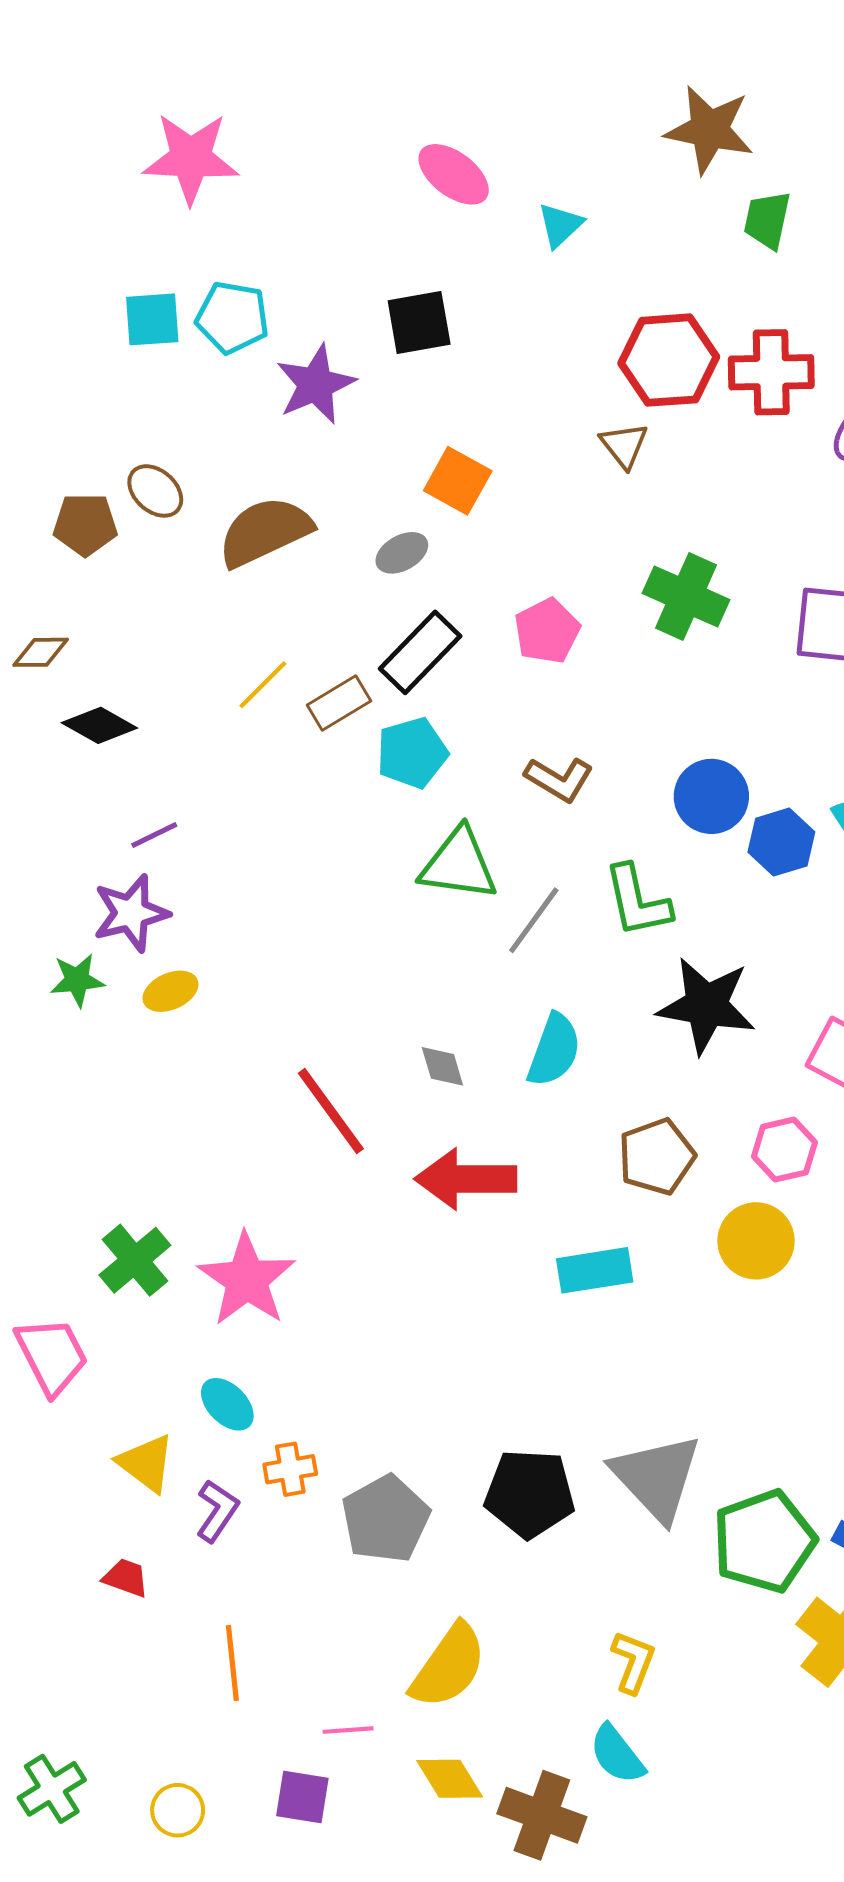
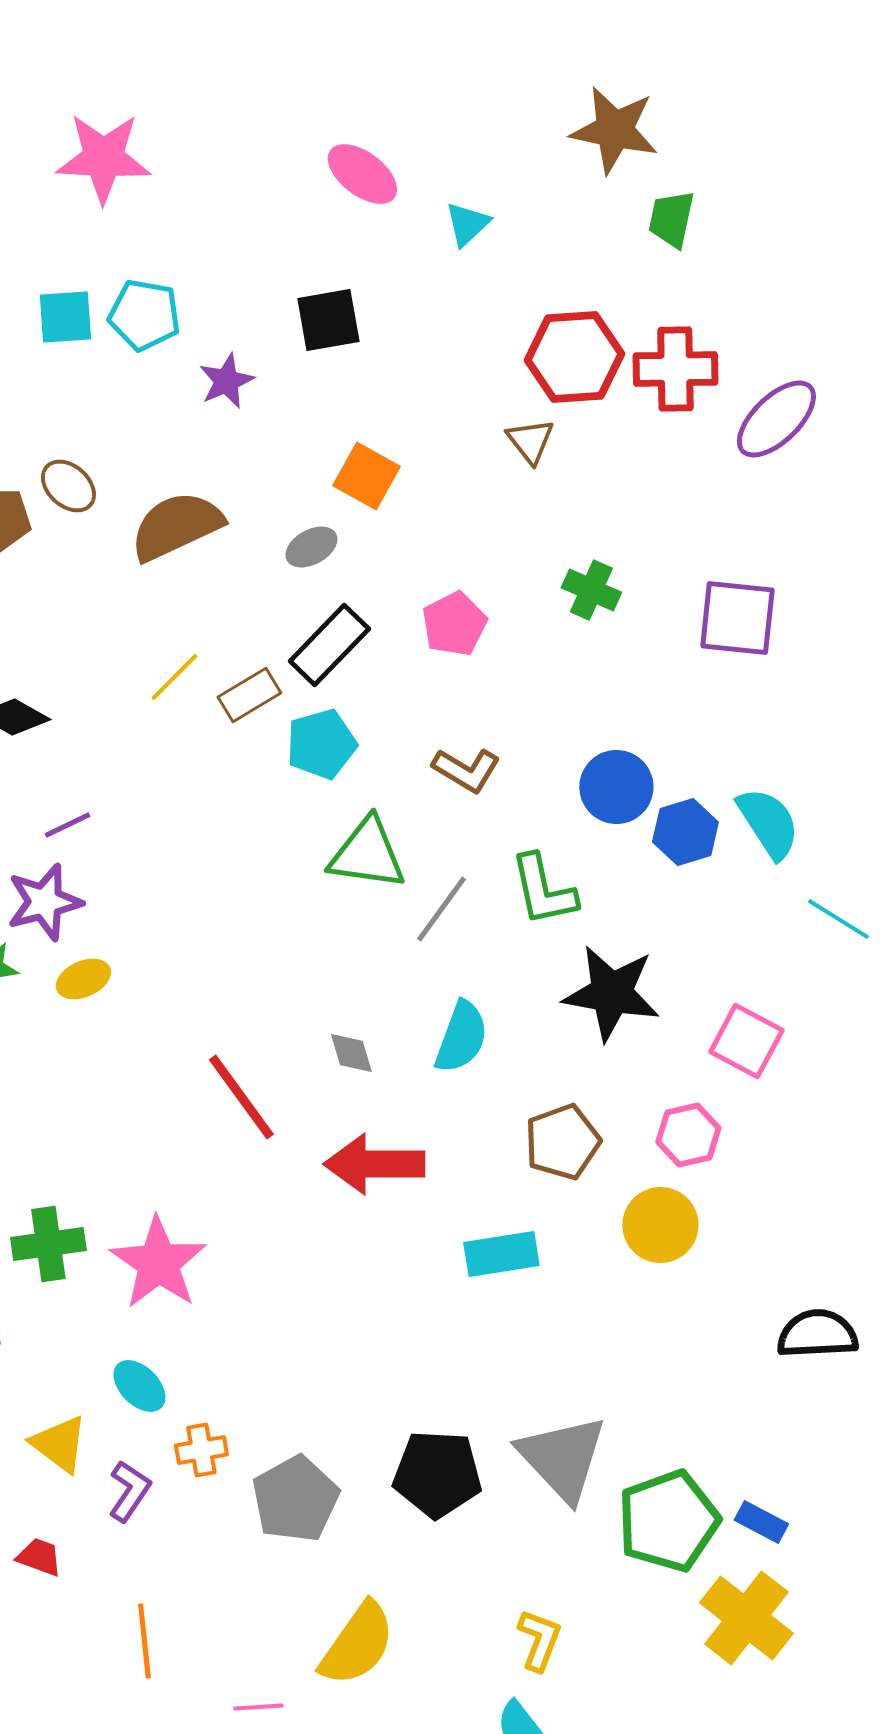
purple star: (316, 384) -> (226, 381), size x0.7
green cross: (686, 596) -> (591, 590), size x0.7
green cross: (135, 1260) -> (48, 1244), turned 32

